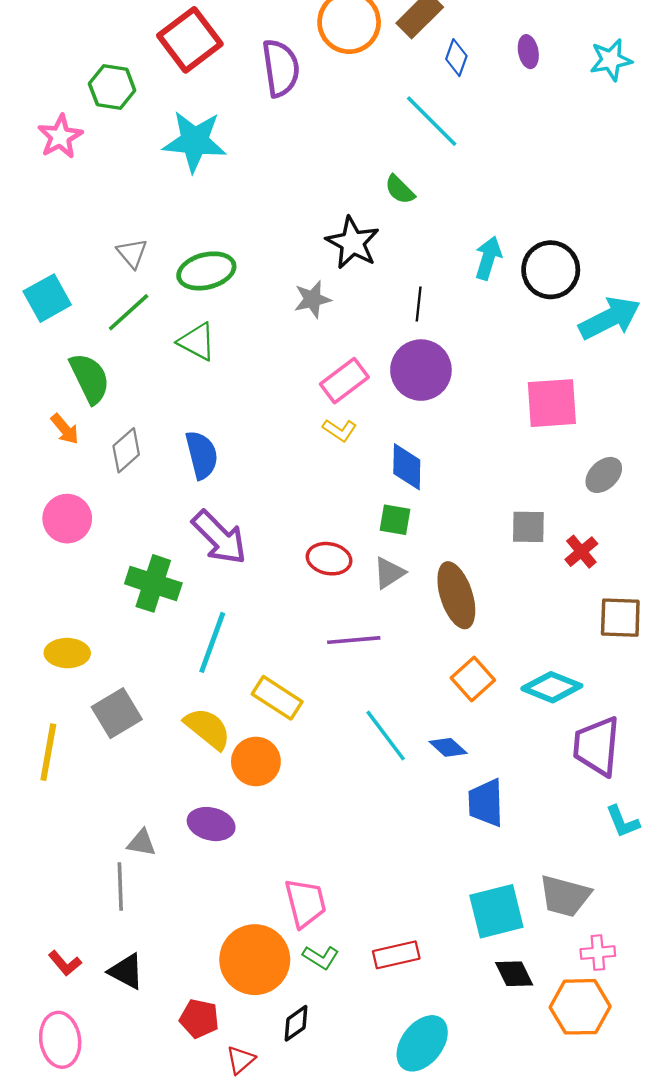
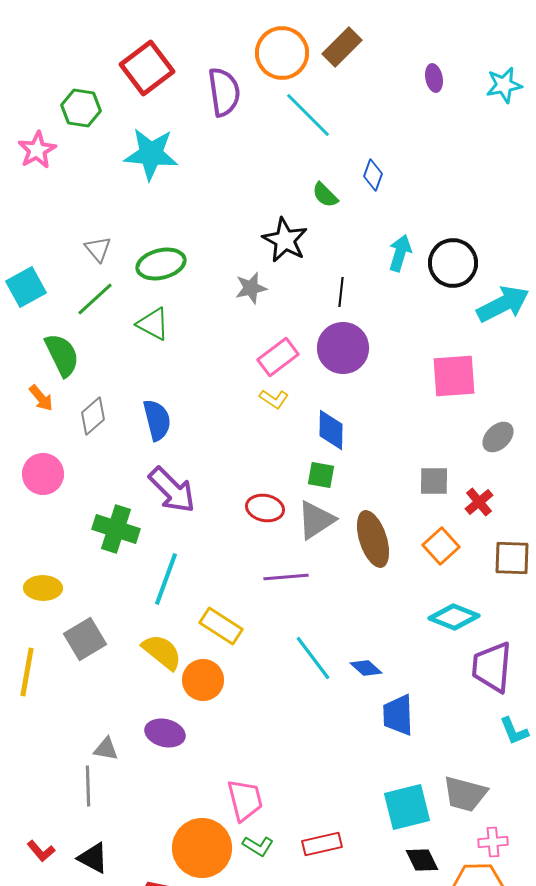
blue diamond: (456, 58) -> (373, 175), moved
cyan line: (432, 121) -> (308, 115), moved
gray triangle: (389, 573) -> (316, 520), size x1.4
orange square: (473, 679) -> (441, 546), moved

